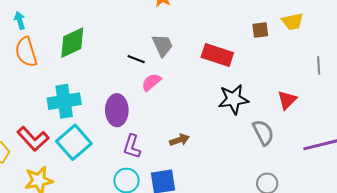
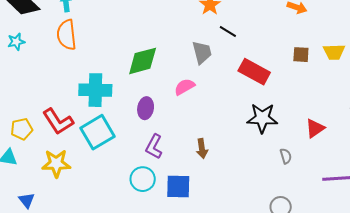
green diamond: (72, 43) -> (143, 61), moved
black line: (136, 59) -> (228, 32), moved
purple ellipse: (117, 110) -> (146, 108), size x0.7
gray semicircle: (263, 132) -> (286, 156), size x0.6
brown arrow: (179, 140) -> (202, 149), turned 90

